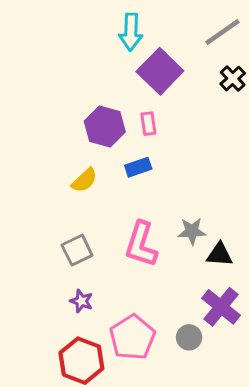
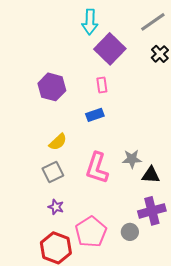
purple hexagon: (105, 127) -> (52, 87), moved
yellow semicircle: (84, 180) -> (58, 142), moved
purple cross: (221, 307) -> (152, 211), turned 36

